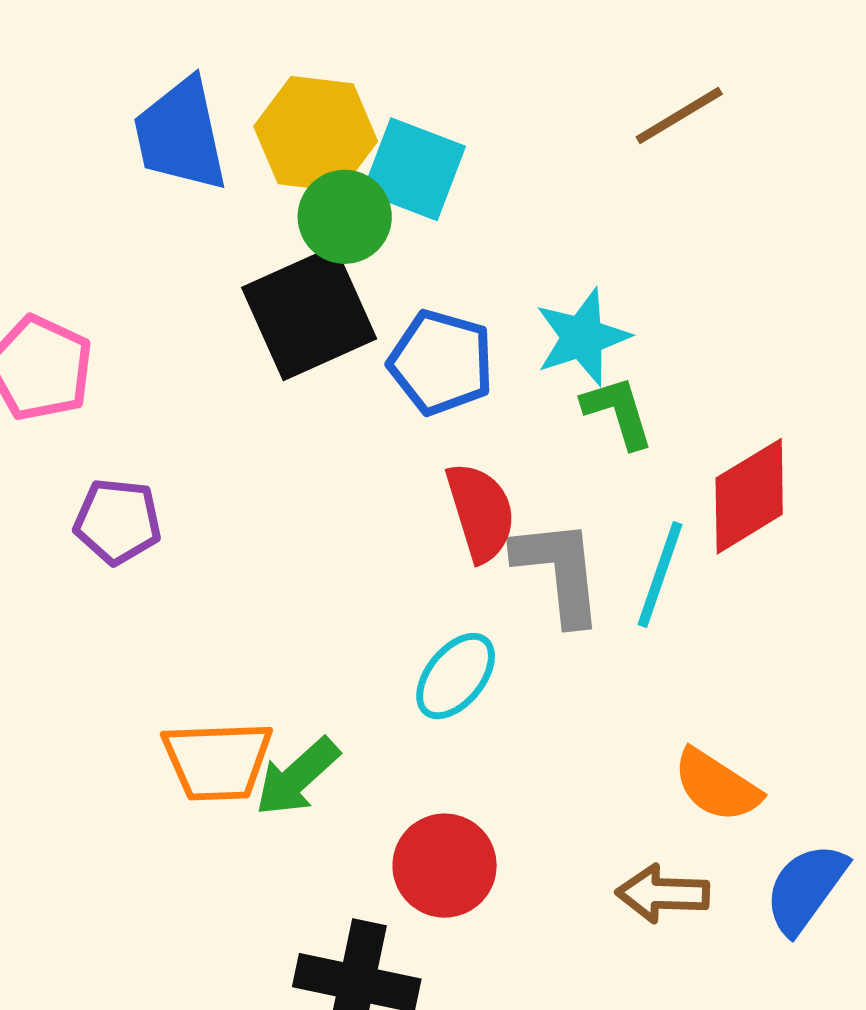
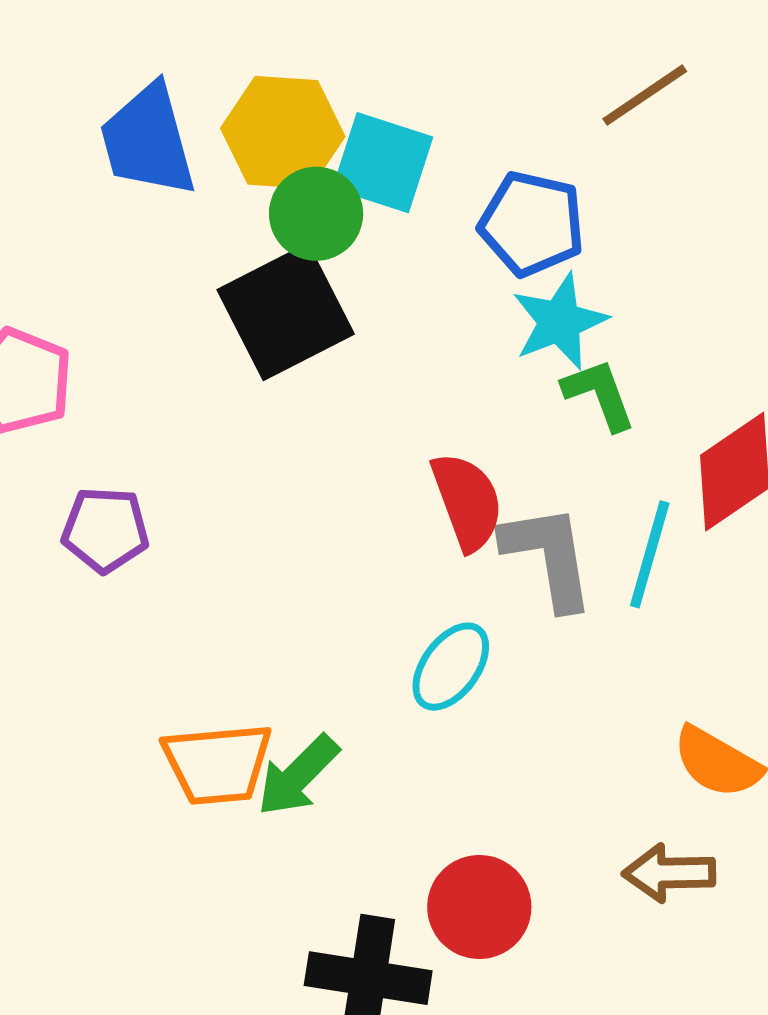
blue pentagon: (441, 362) -> (532, 224), moved
red circle: (445, 866) -> (479, 907), moved

